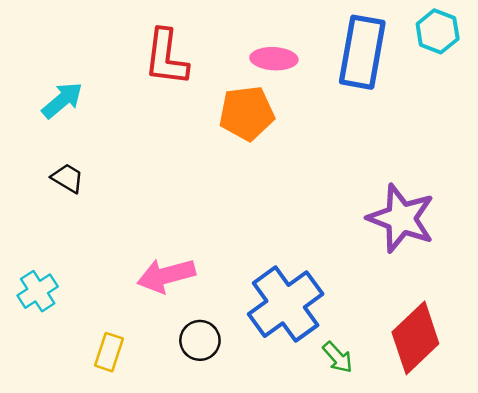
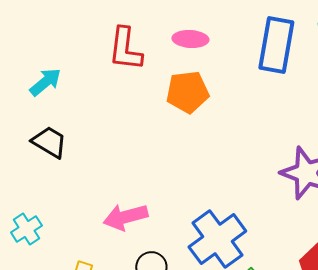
pink ellipse: (274, 59) -> (190, 39), moved
black trapezoid: (68, 178) -> (49, 142), size x1.4

